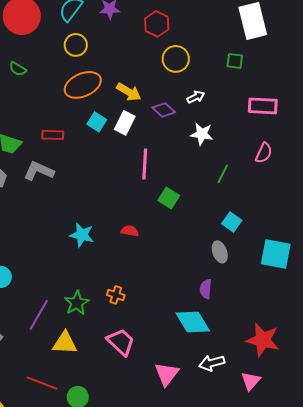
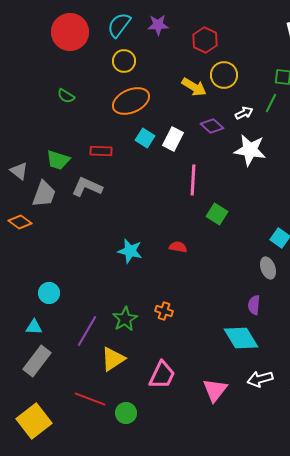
green semicircle: (18, 69) -> (66, 96), moved
yellow arrow: (129, 92) -> (194, 87), moved
white star: (202, 134) -> (250, 150), size x1.4
green line: (223, 174) -> (271, 103), moved
pink trapezoid: (121, 342) -> (162, 375), moved, turned 72
yellow triangle: (65, 343) -> (113, 359), turned -36

